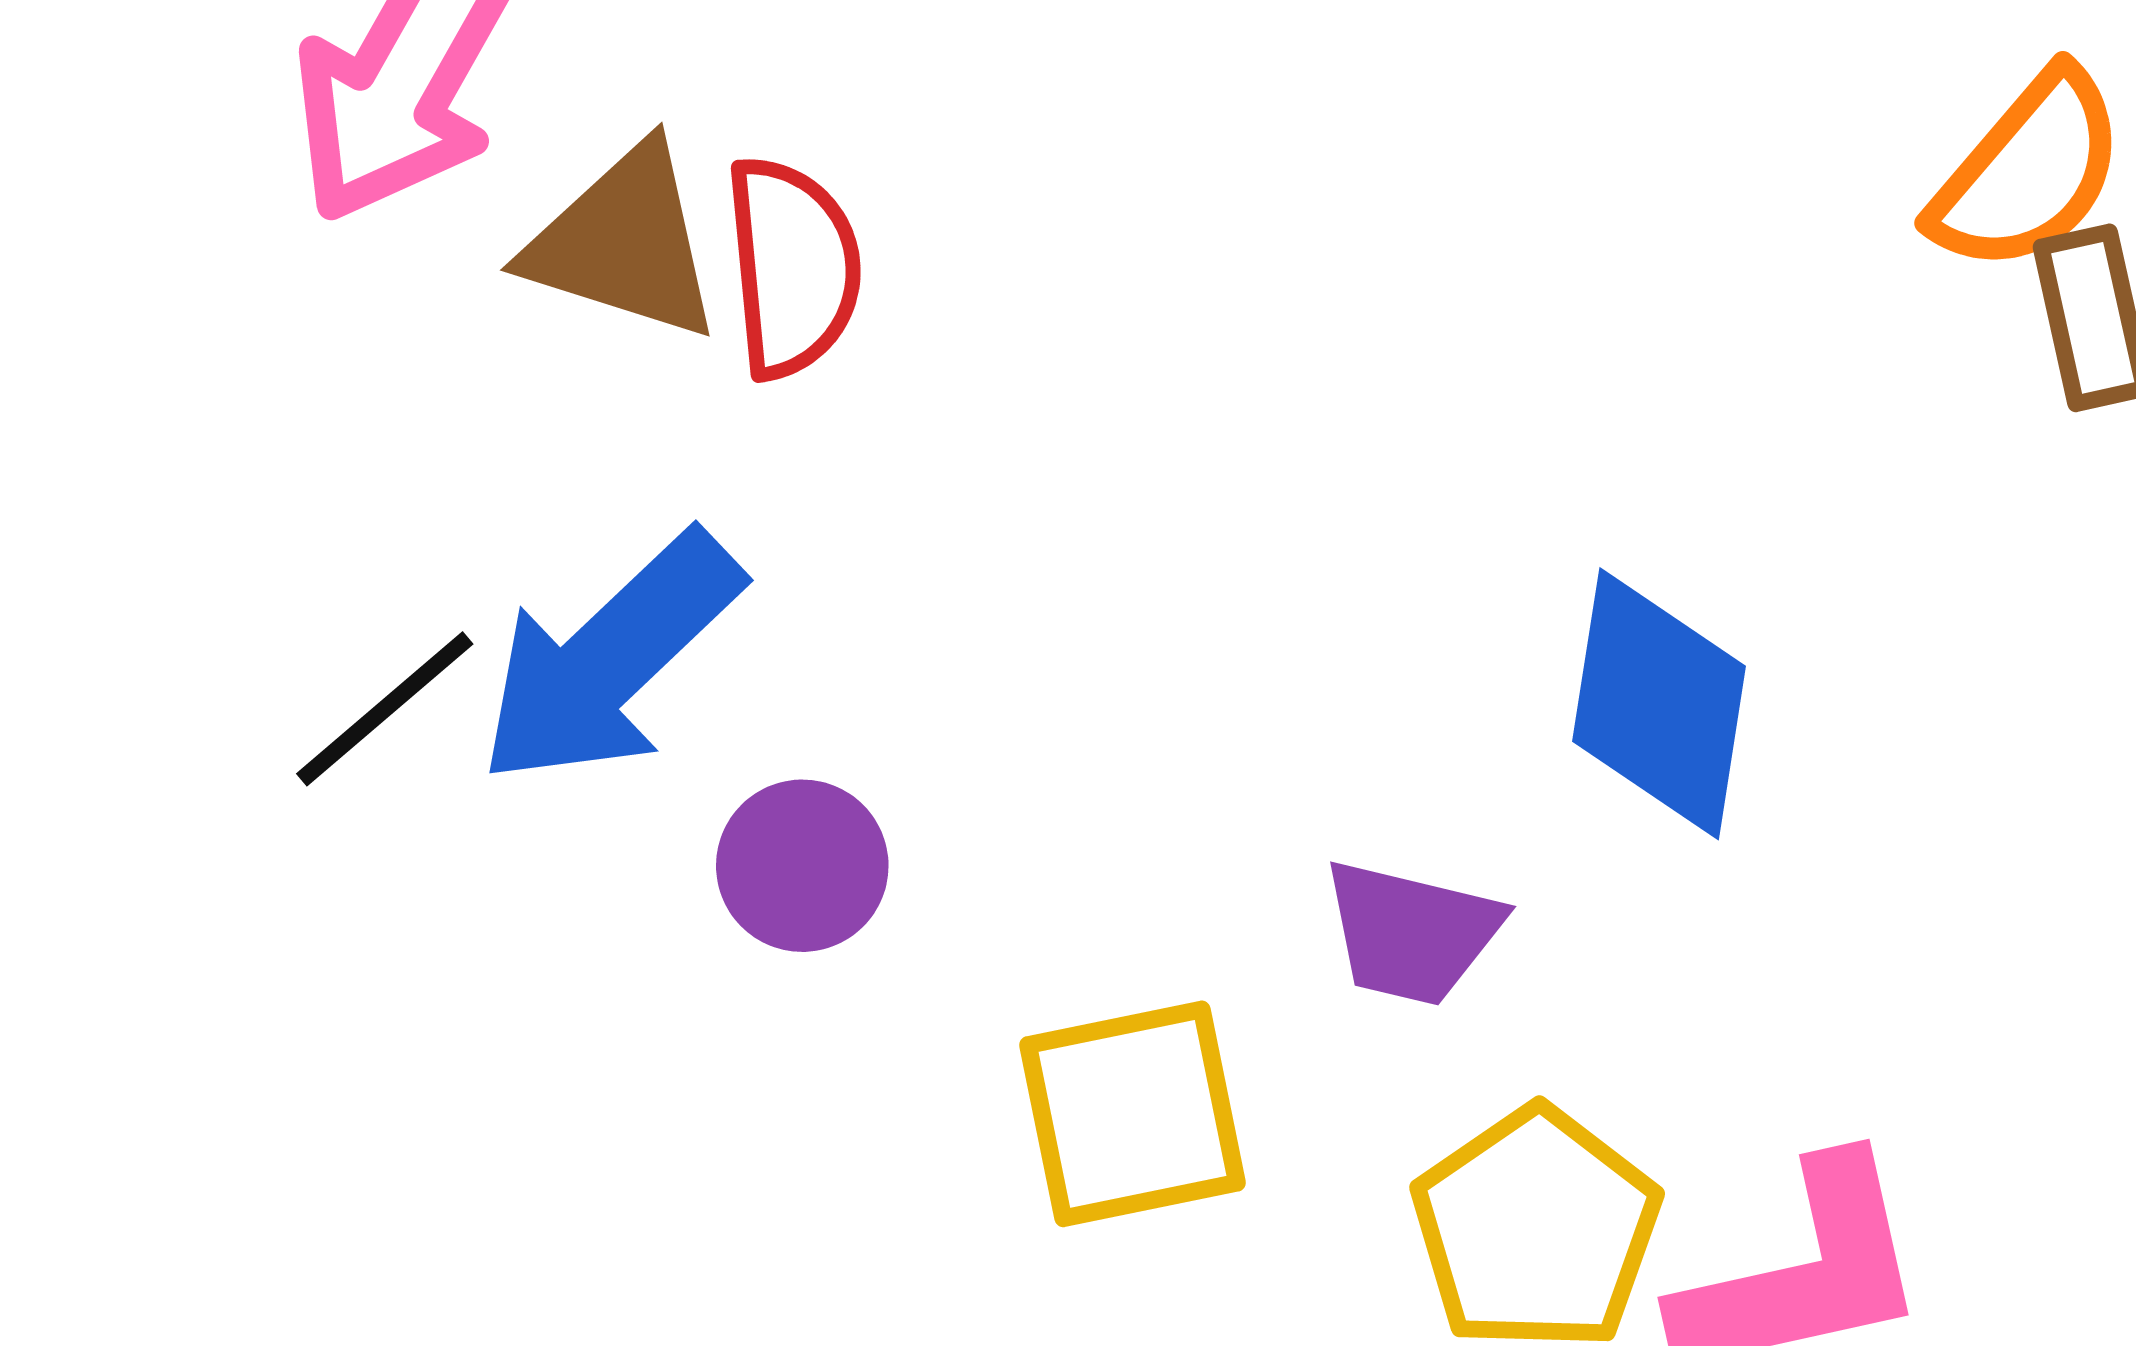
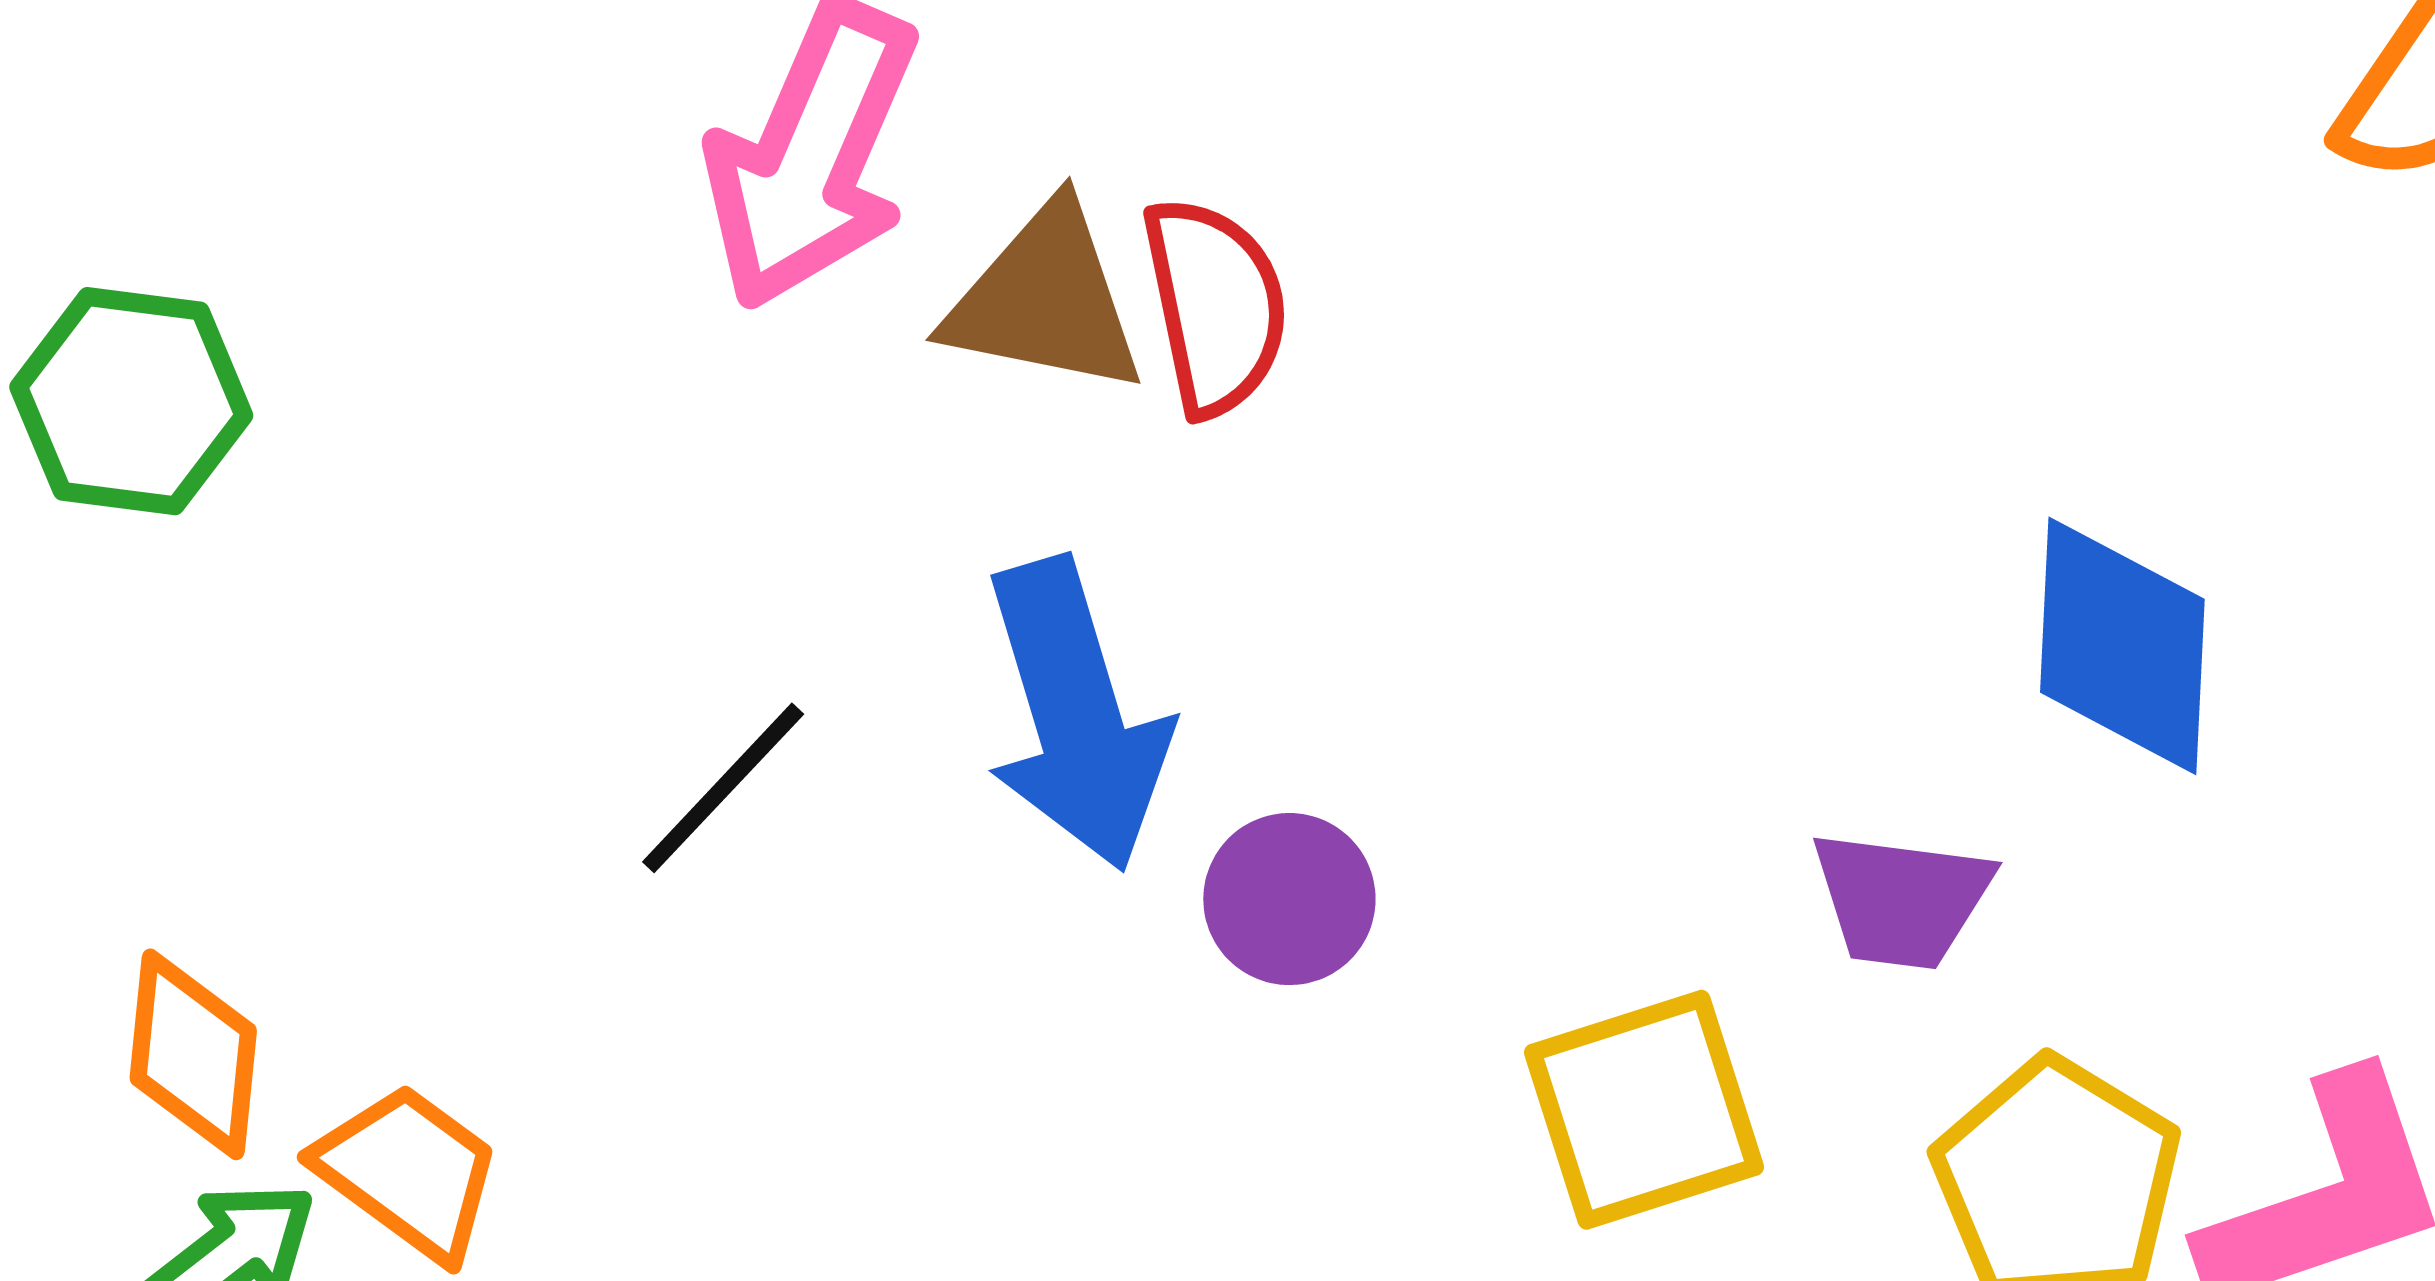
blue arrow: (610, 659) -> (1076, 715), turned -57
black line: (385, 709) -> (723, 788), moved

